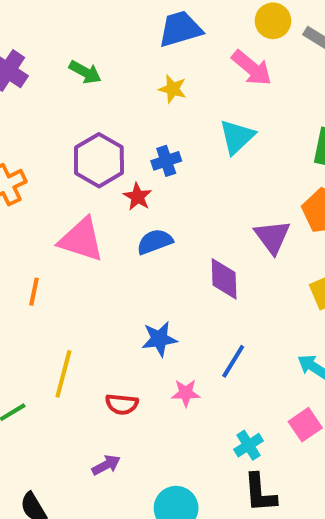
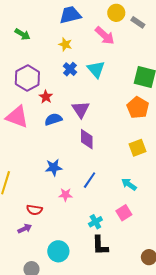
cyan triangle: (237, 137) -> (96, 69), turned -30
blue cross: (166, 161) -> (70, 69), moved, turned -32
purple triangle: (272, 237) -> (81, 109), moved
red semicircle: (122, 404) -> (34, 210), moved

